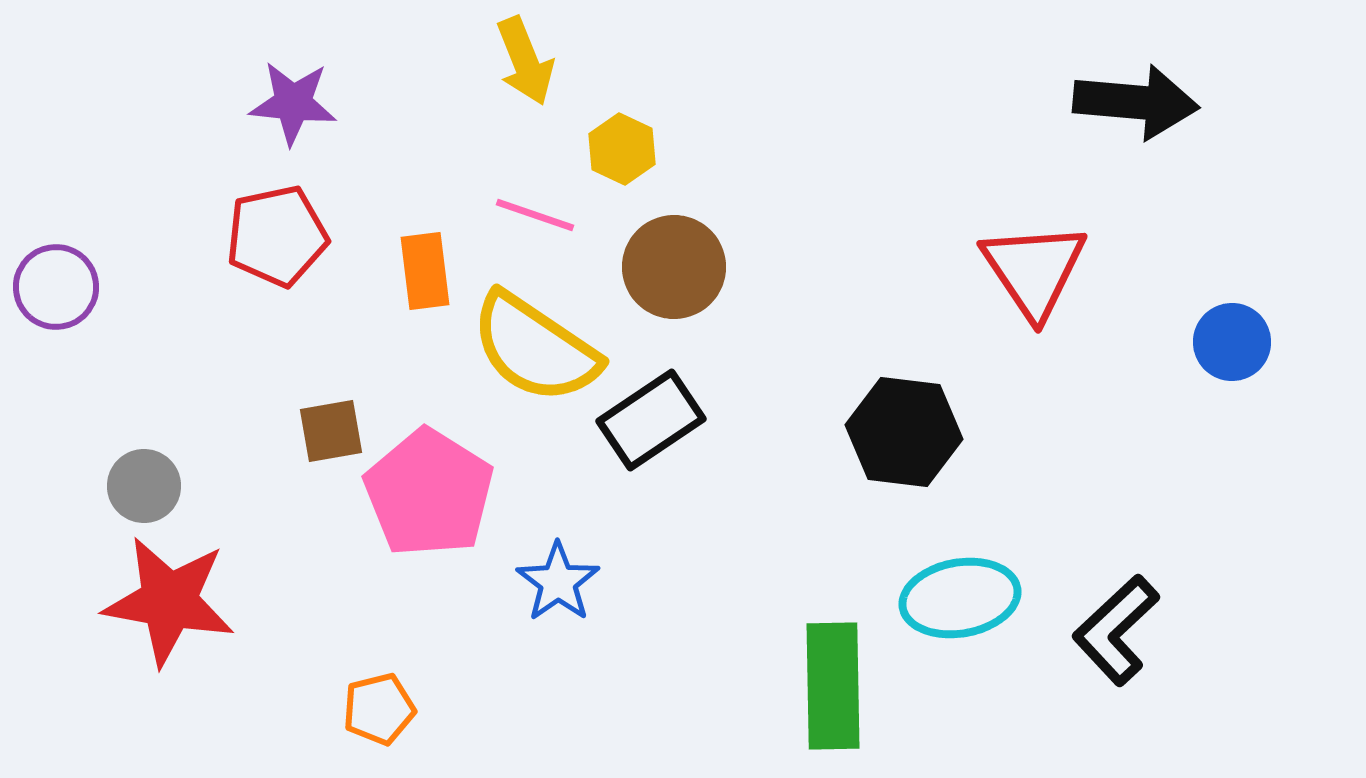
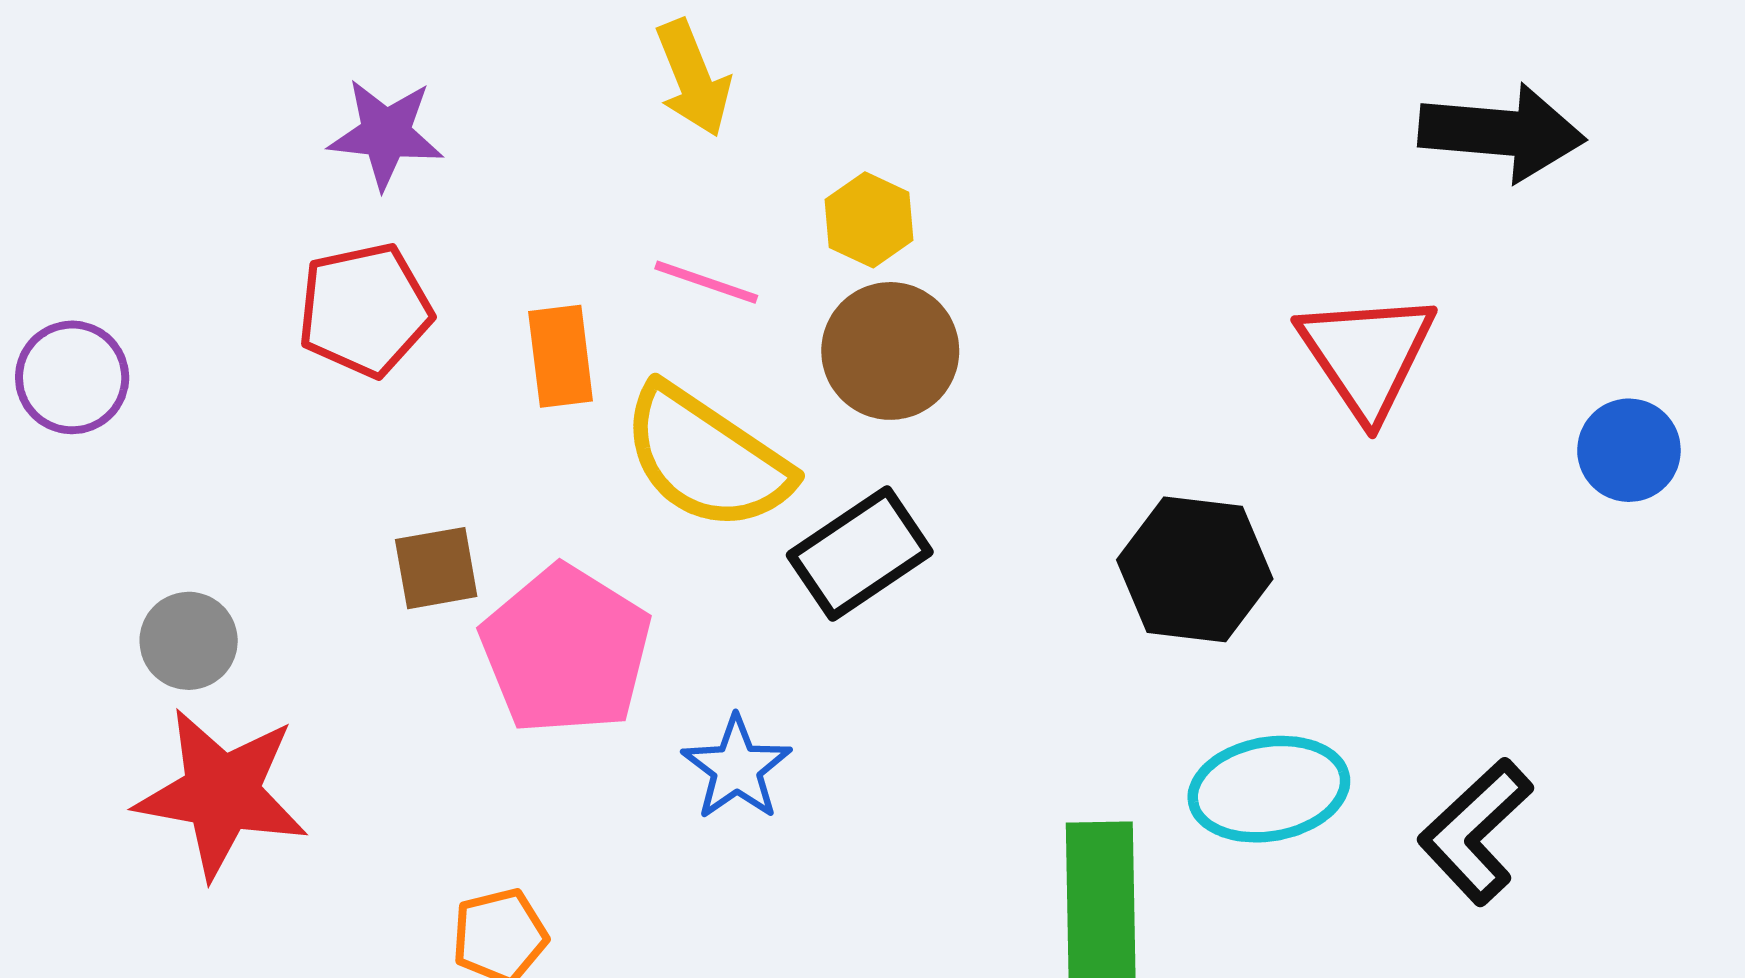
yellow hexagon: (622, 149) -> (869, 220), moved

